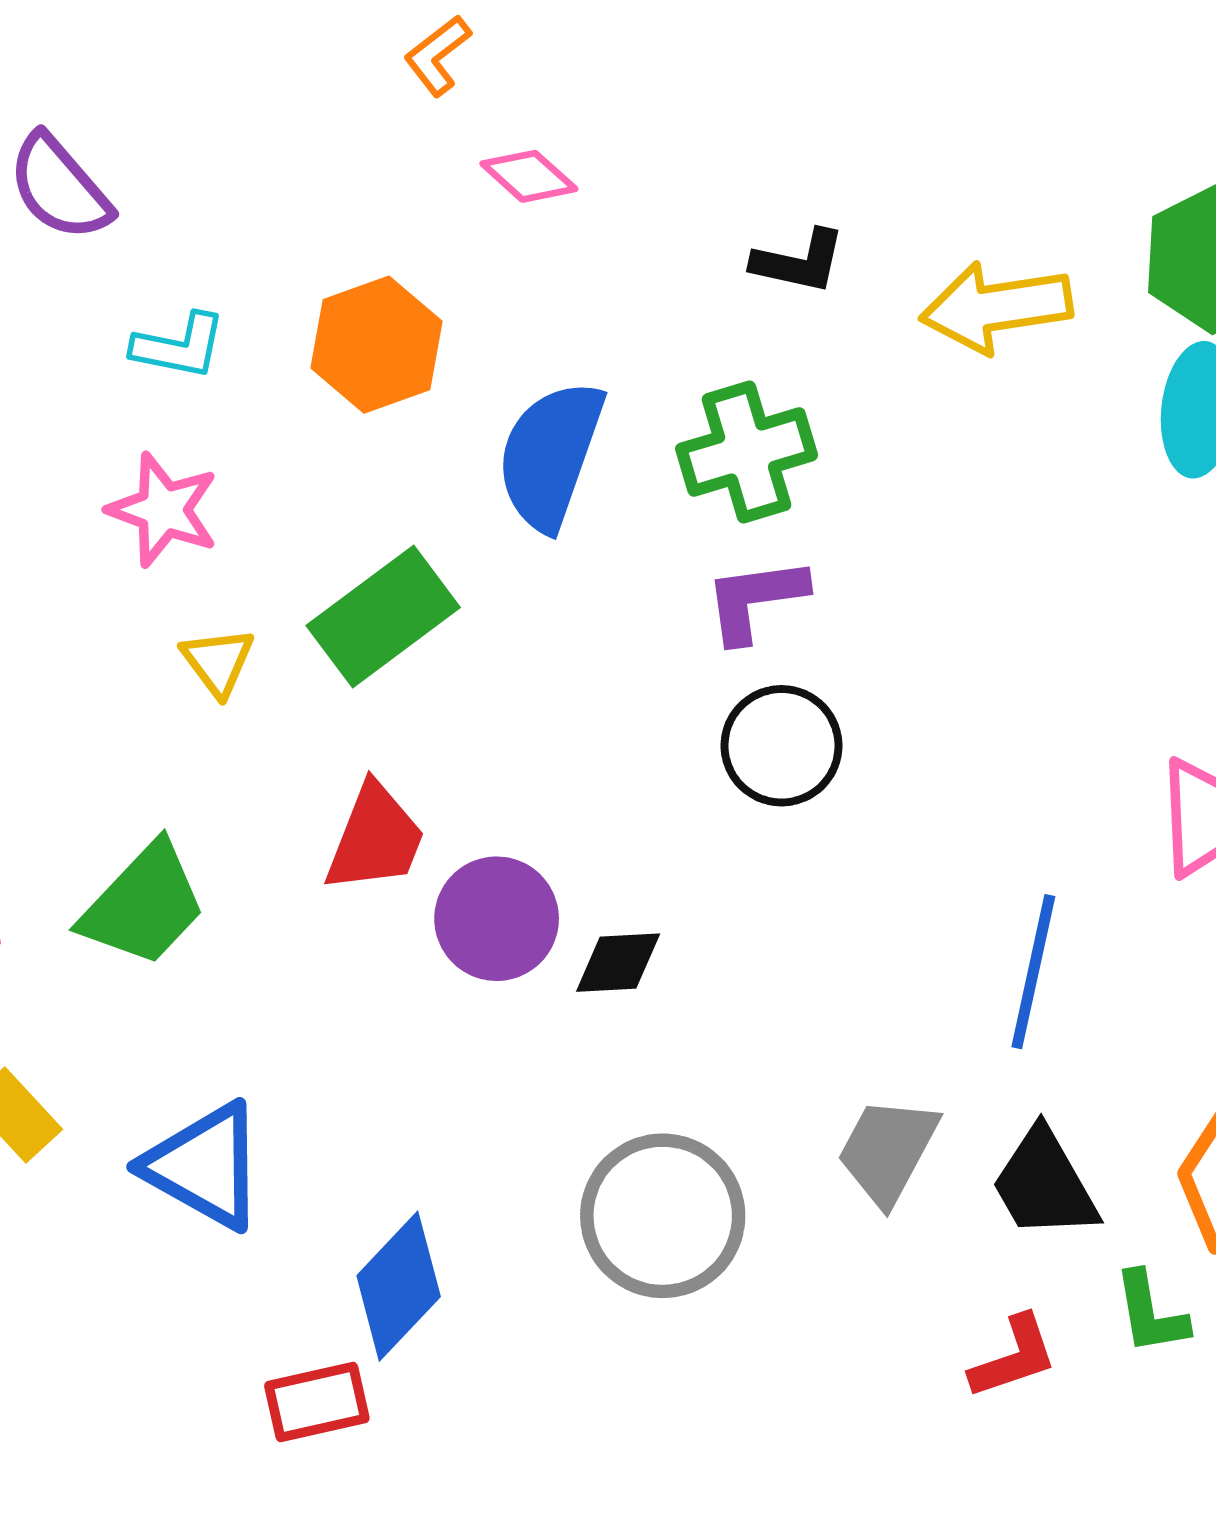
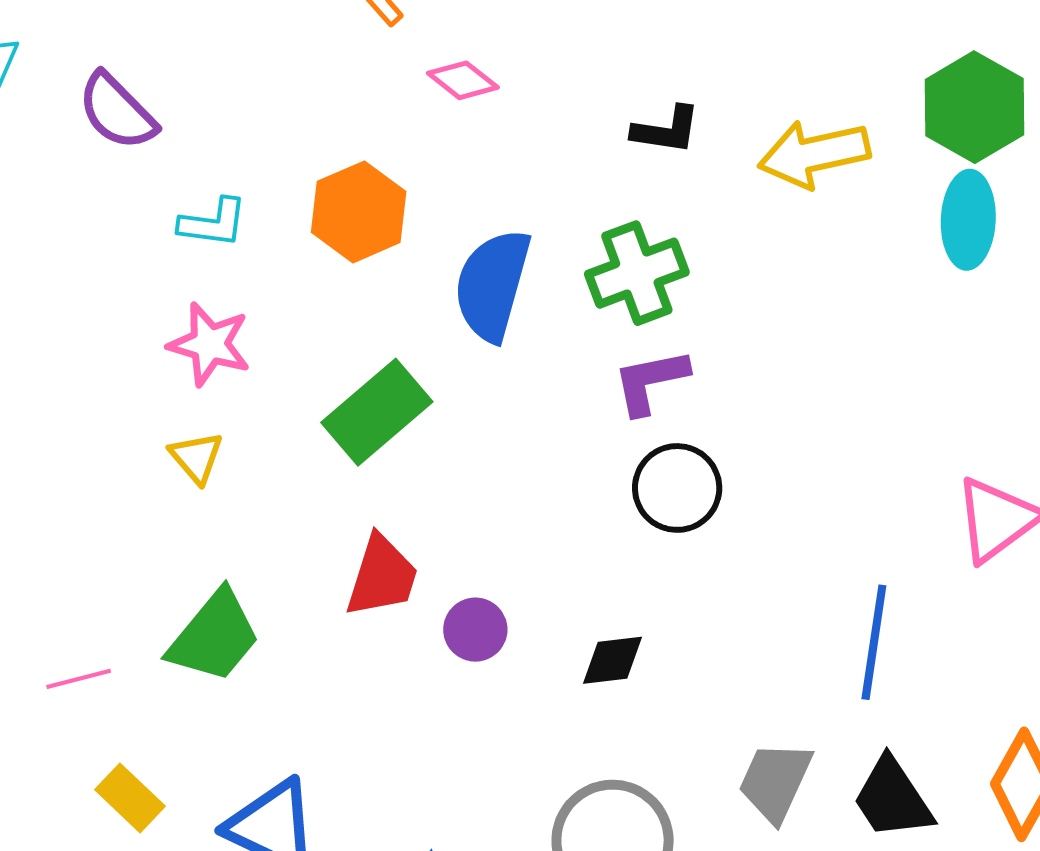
yellow triangle: (218, 662) -> (196, 457), moved
purple circle: (497, 919) -> (475, 630), size x0.7
black diamond: (618, 963) -> (612, 660), moved

